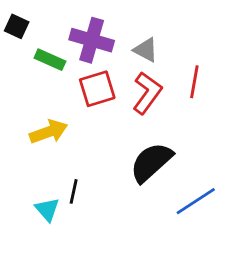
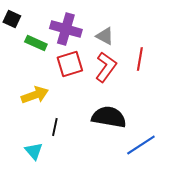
black semicircle: (151, 162) -> (109, 117), turned 52
black line: (74, 191) -> (55, 127), moved

